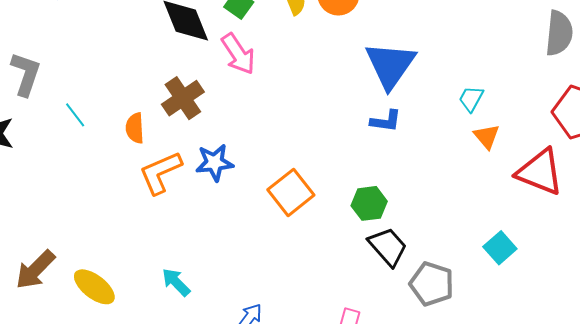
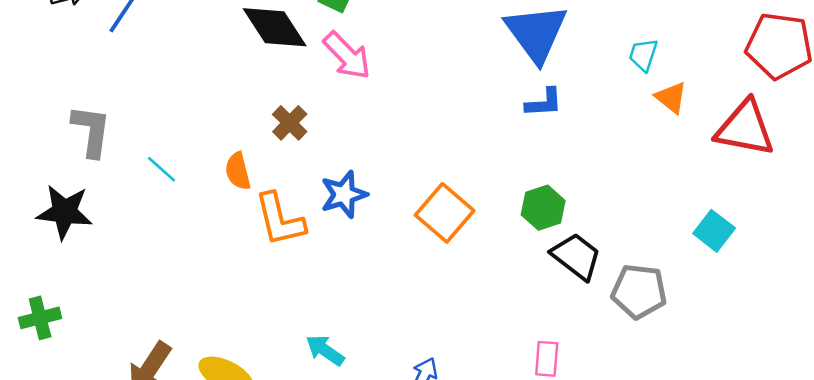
brown cross: (183, 98) -> (290, 123), size x0.7
orange L-shape: (160, 173) -> (280, 220), turned -69

